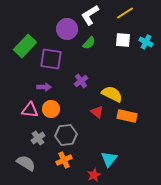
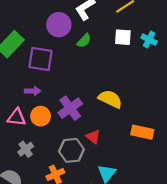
purple cross: (81, 81) -> (70, 108), moved, size x1.5
red triangle: (97, 112) -> (93, 137), moved
orange rectangle: (127, 116) -> (142, 132), moved
gray hexagon: (66, 135) -> (71, 150), moved

